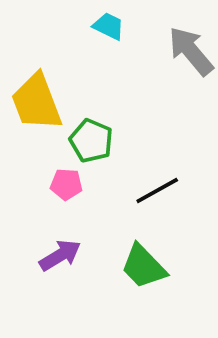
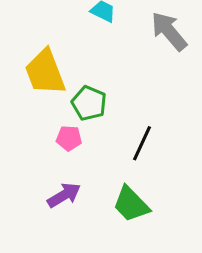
black line: (157, 191) -> (142, 143), turned -36

